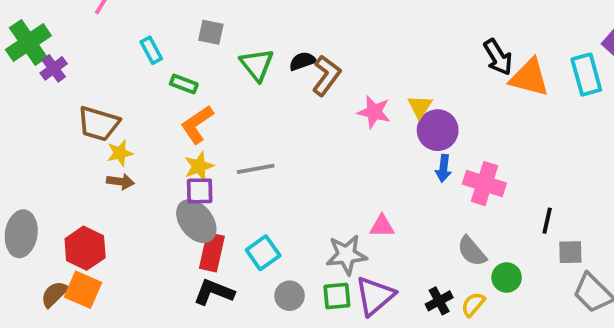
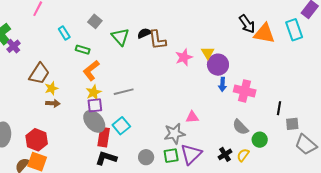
gray square: (211, 32) -> (95, 21), turned 32
brown L-shape: (326, 76) -> (157, 40), turned 140
pink star: (374, 112) -> (184, 57), turned -30
brown trapezoid: (98, 124) -> (39, 74), turned -70
cyan square: (263, 253) -> (121, 126), moved

